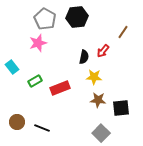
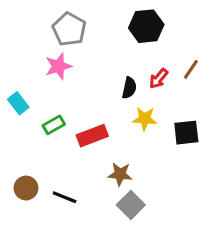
black hexagon: (77, 17) -> (146, 26), moved
brown line: (123, 32) -> (191, 69), moved
brown star: (98, 100) -> (120, 174), moved
black square: (121, 108) -> (186, 133), moved
gray square: (101, 133) -> (131, 205), moved

